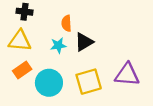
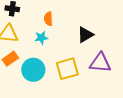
black triangle: (84, 42) -> (85, 35), moved

